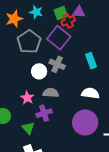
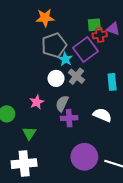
cyan star: (36, 12) -> (65, 59), moved
gray semicircle: (51, 93) -> (62, 103), turned -84
purple cross: (44, 113) -> (69, 118), moved
purple circle: (85, 122) -> (84, 157), moved

